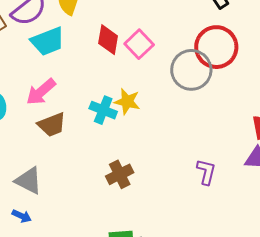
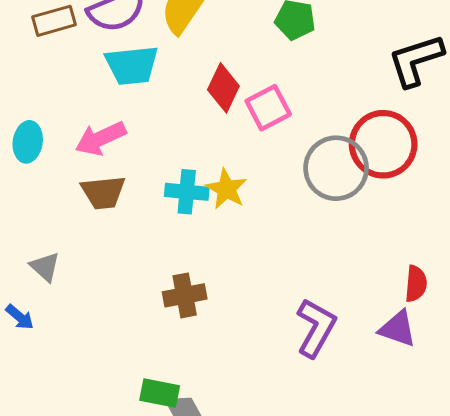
cyan cross: (103, 110) -> (187, 192), turned -32
purple L-shape: (206, 172) -> (316, 328), size x1.4
gray triangle: (29, 181) -> (45, 267), size x0.7

